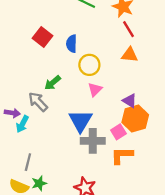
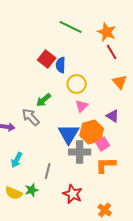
red square: (42, 37) -> (47, 59), moved
orange triangle: (130, 55) -> (120, 82), moved, turned 42
orange hexagon: (135, 119) -> (92, 132), moved
cyan arrow: (22, 124) -> (17, 160), moved
gray line: (28, 162) -> (48, 171), moved

